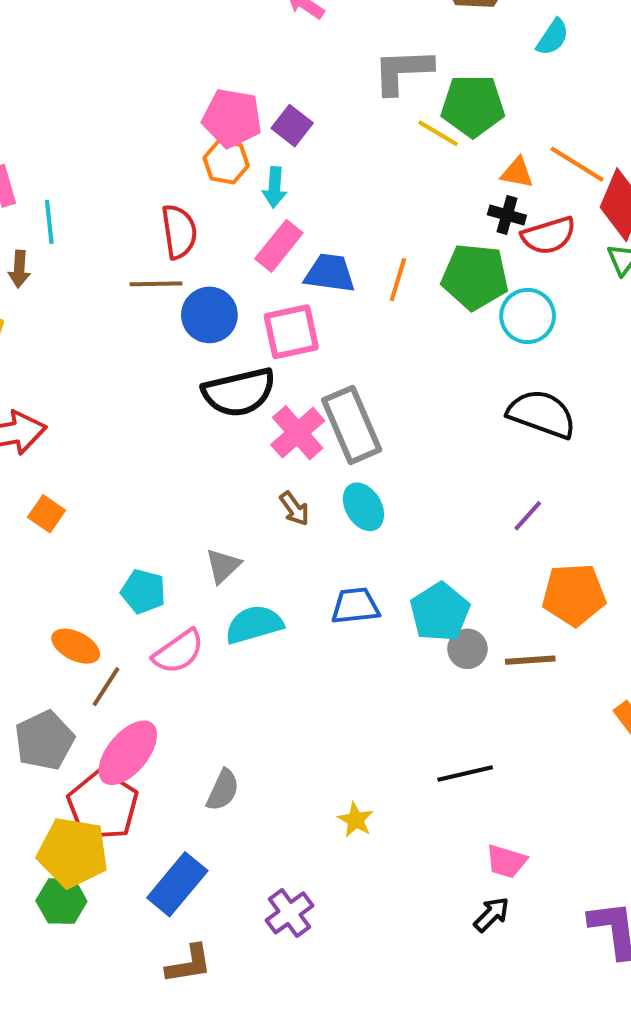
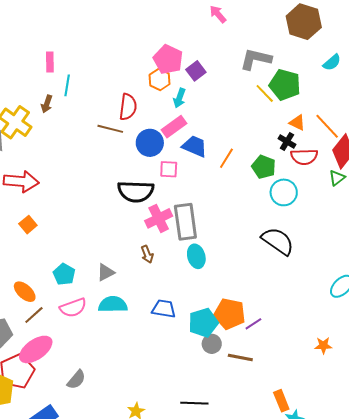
green pentagon: (475, 277) -> (264, 167), size x0.7
blue circle: (209, 315) -> (150, 143), moved
pink square: (291, 332) -> (169, 169), size x0.7
cyan ellipse: (363, 507) -> (196, 256), moved
purple line: (528, 516) -> (253, 324), moved
orange pentagon: (574, 595) -> (230, 314), moved

